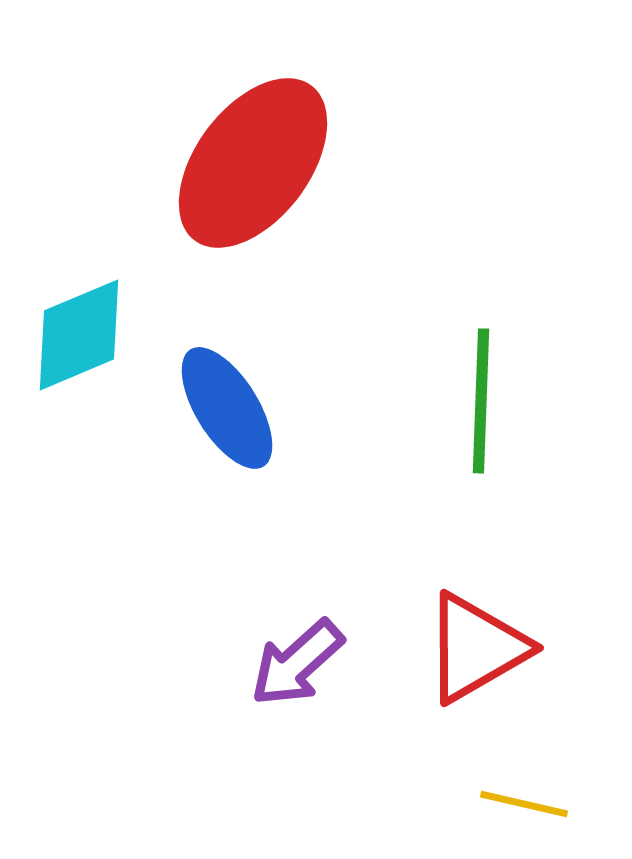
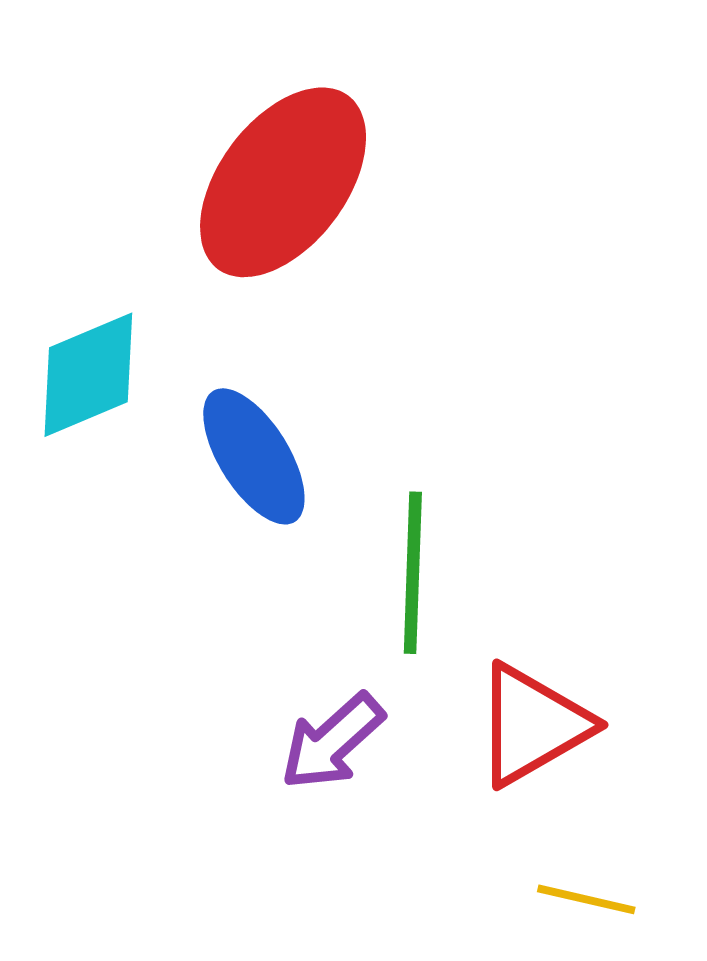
green line: (481, 401) -> (413, 573), moved

